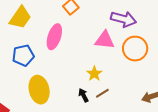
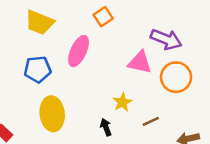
yellow trapezoid: (20, 17) -> (39, 22), turned 70
brown line: (102, 93) -> (151, 121), moved

